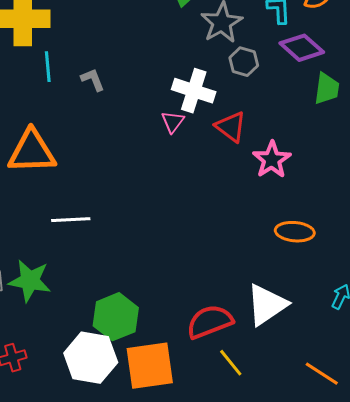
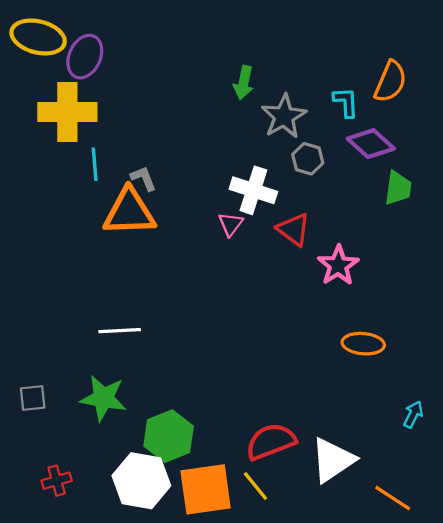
orange triangle: (32, 152) -> (129, 212), moved
green star: (30, 281) -> (103, 398), moved
white triangle: (267, 305) -> (333, 460), moved
yellow line: (231, 363) -> (256, 486), moved

